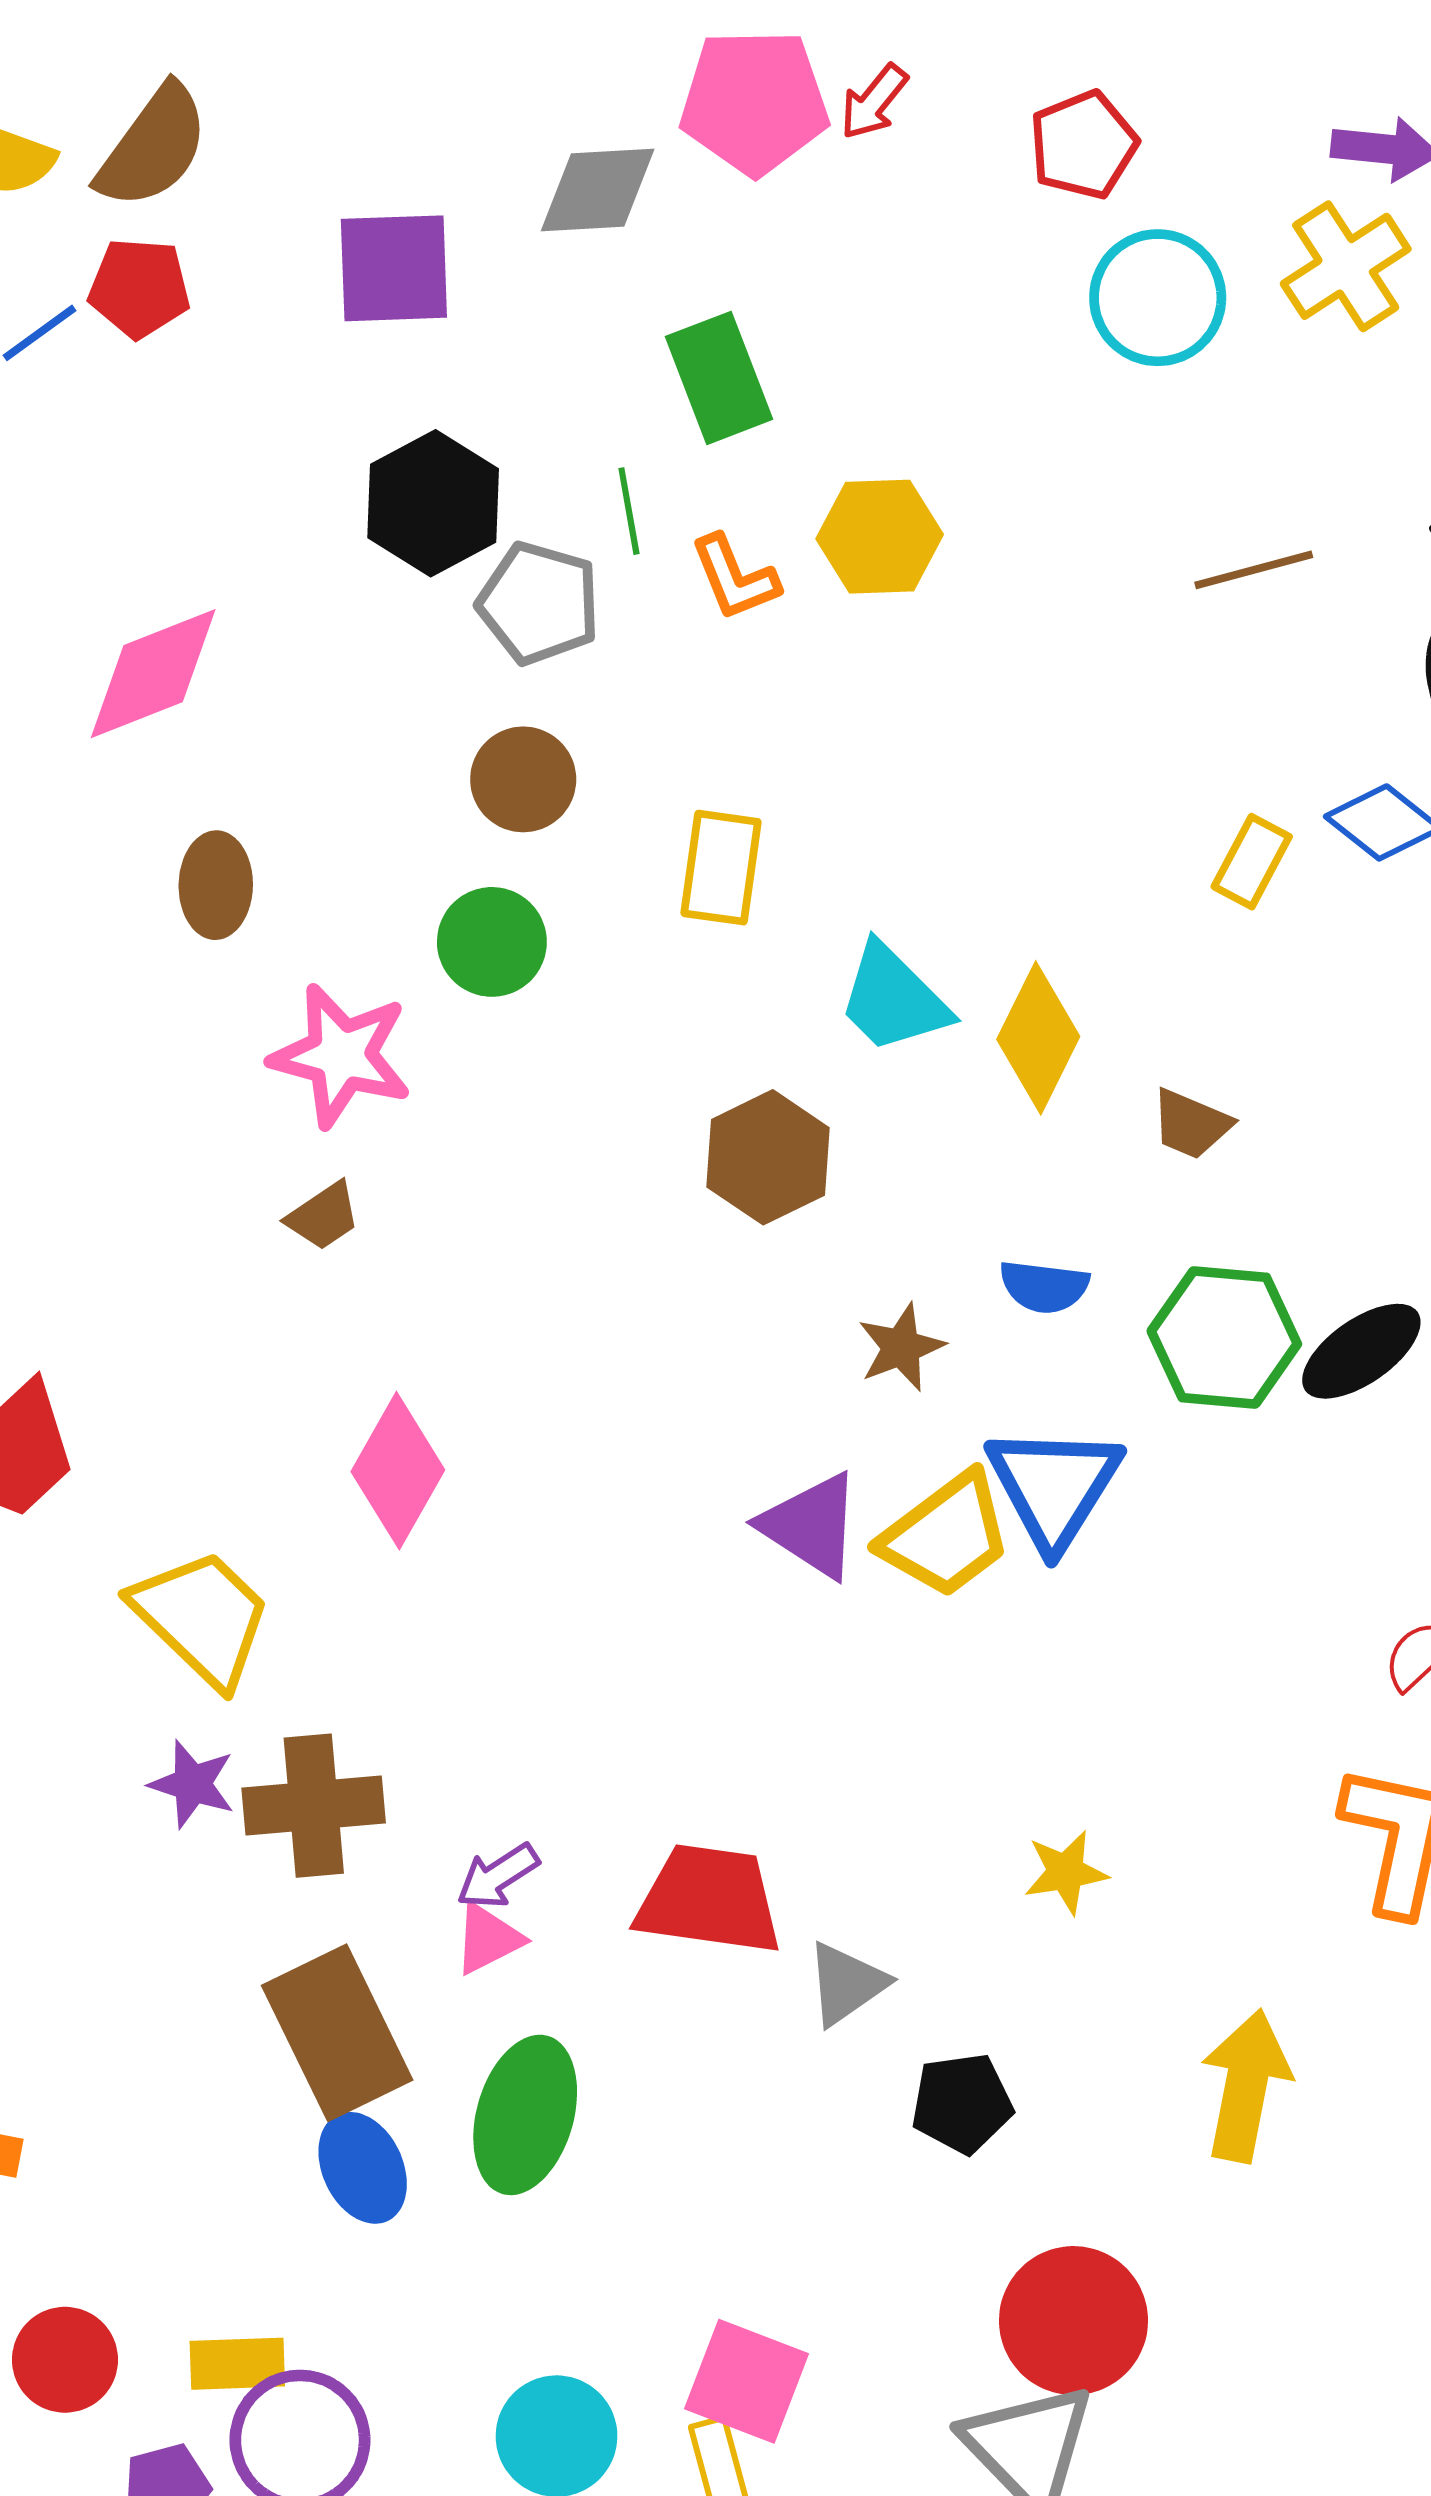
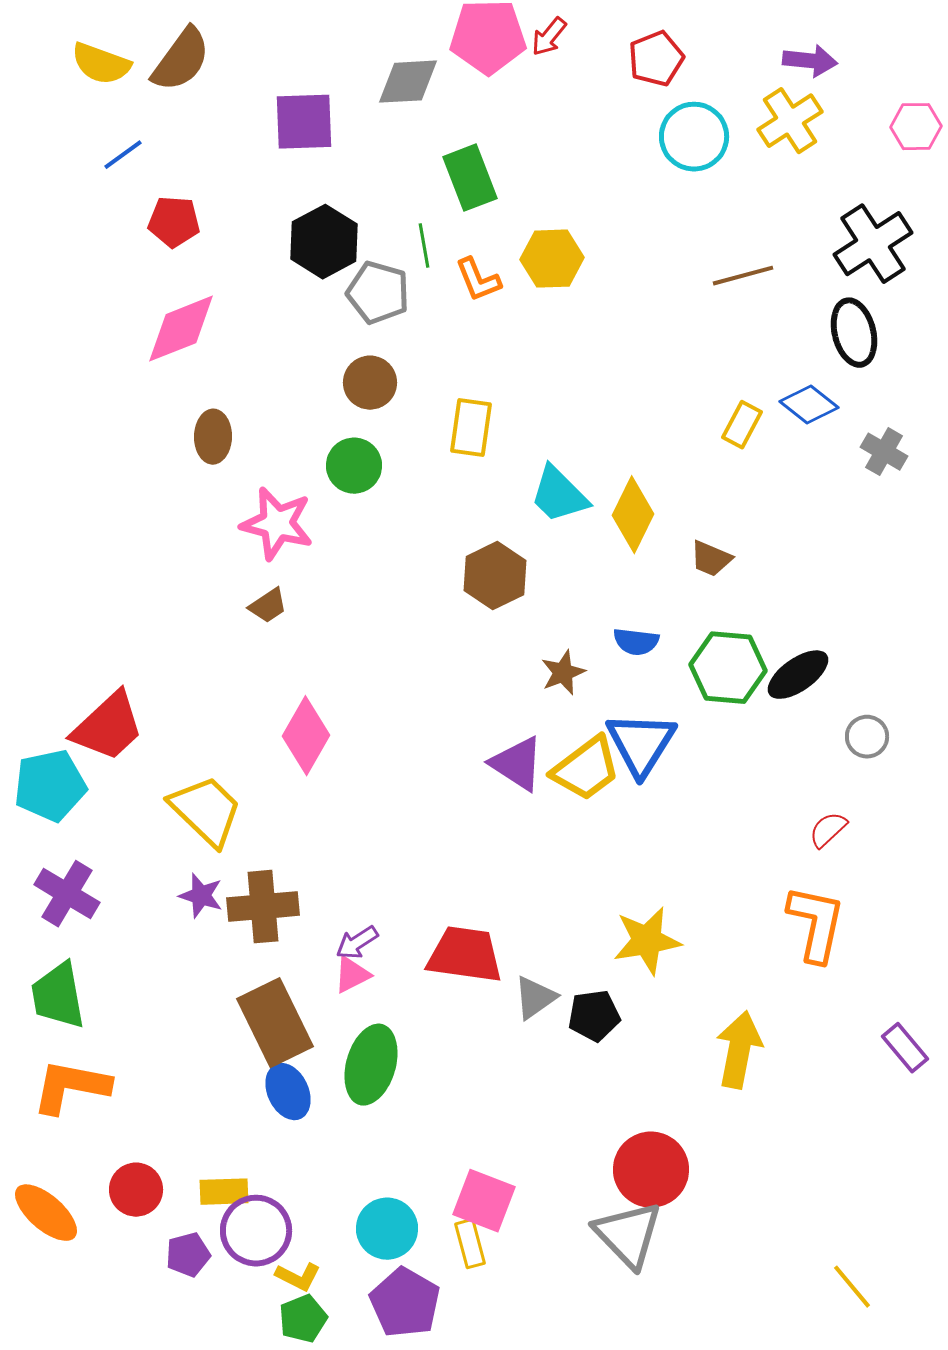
red pentagon: (139, 288) -> (174, 222), moved
yellow star: (1066, 1872) -> (647, 941), size x1.6
black pentagon: (962, 2103) -> (594, 1016), moved

